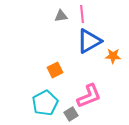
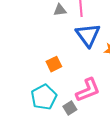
blue triangle: (89, 41) -> (88, 35), turned -36

